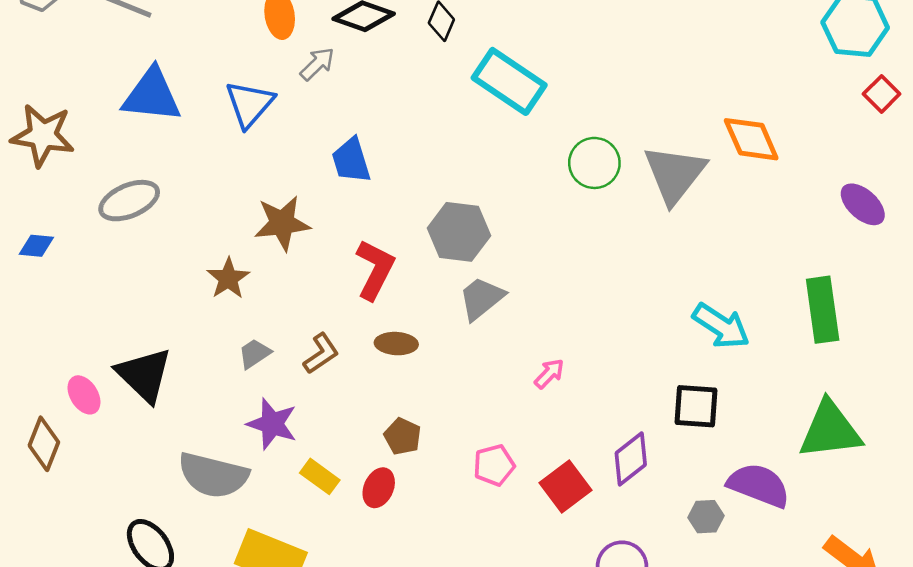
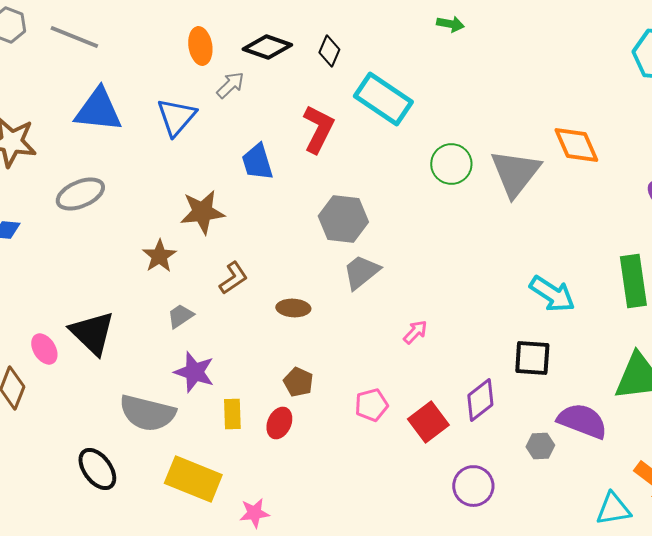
red L-shape: (375, 270) -> (318, 129), moved
brown L-shape: (321, 354) -> (233, 278), moved
yellow rectangle: (320, 476) -> (232, 414), turned 52

